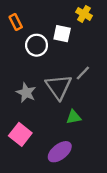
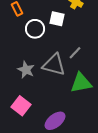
gray triangle: (59, 87) -> (54, 65), turned -40
green triangle: (74, 117) -> (81, 83), moved, size x1.6

